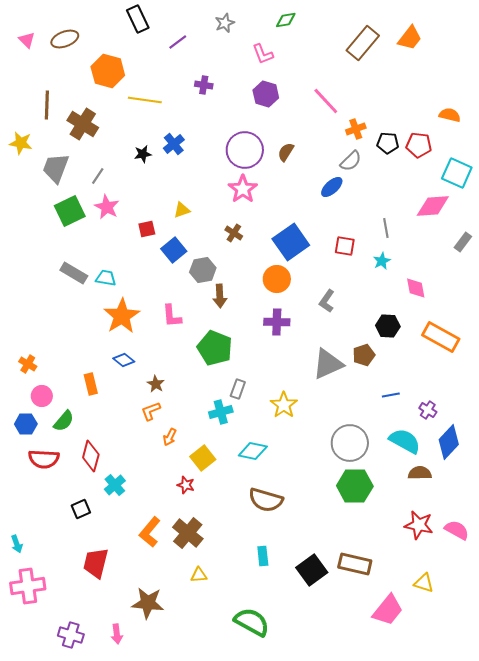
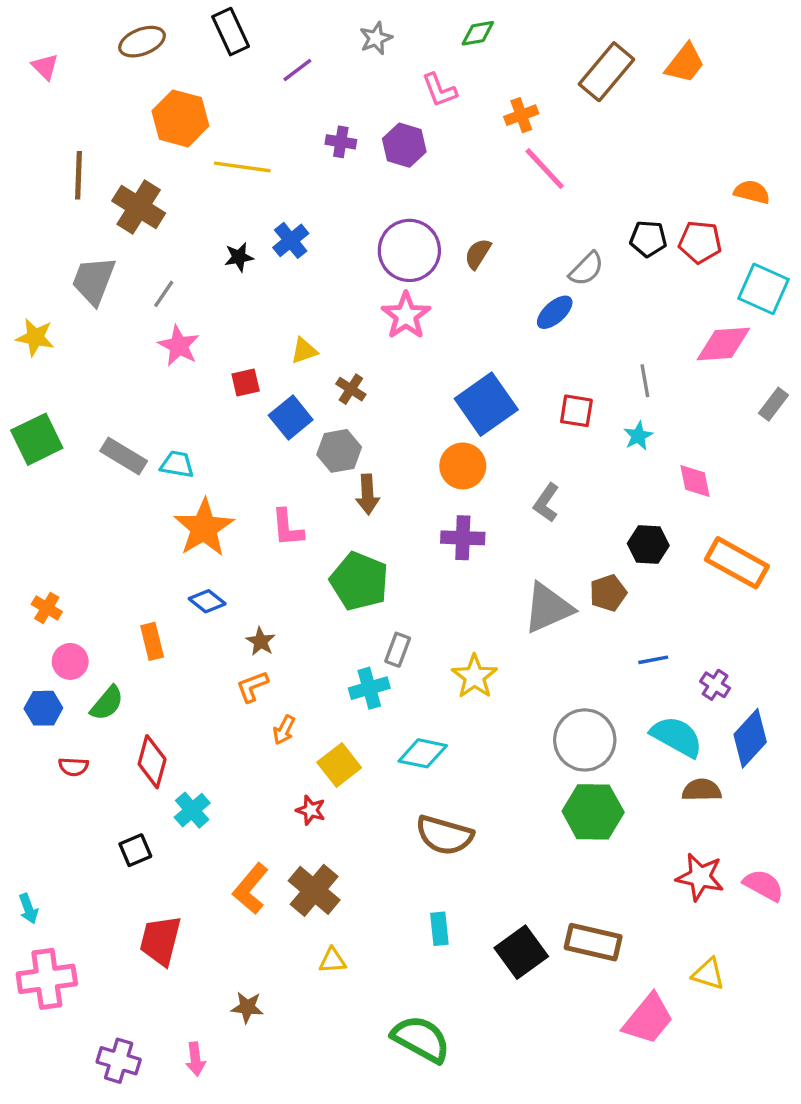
brown ellipse: (65, 39) -> (142, 42), moved
purple hexagon: (266, 94) -> (404, 145), moved
orange cross: (356, 129) -> (521, 115), moved
yellow star: (21, 143) -> (35, 337), moved
green square: (70, 211) -> (37, 439), moved
brown cross: (234, 233) -> (351, 389), moved
red semicircle: (44, 459) -> (74, 767), size x0.6
brown star: (148, 603) -> (247, 1007), size x0.6

